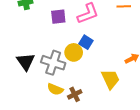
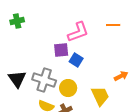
purple square: (58, 17) -> (61, 50), moved
yellow circle: (74, 52) -> (68, 88), moved

